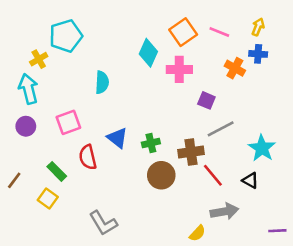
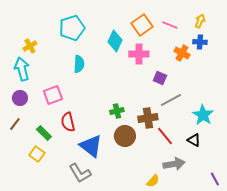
cyan pentagon: (66, 36) -> (72, 28), moved
blue triangle: (117, 138) -> (91, 146), moved, size x1.4
brown line: (14, 180) -> (15, 124), moved
purple line: (277, 231) -> (215, 179), turned 64

